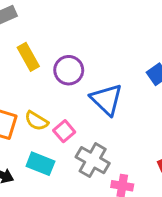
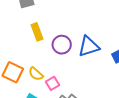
blue triangle: (107, 99) -> (89, 46), moved, turned 50

